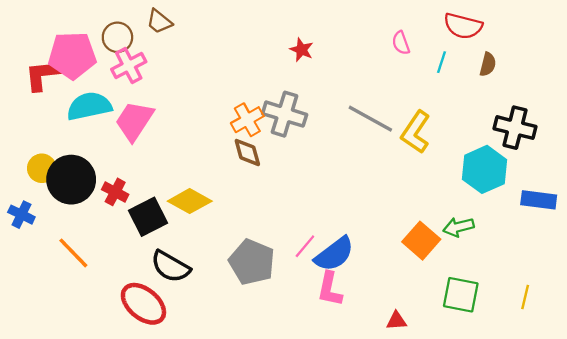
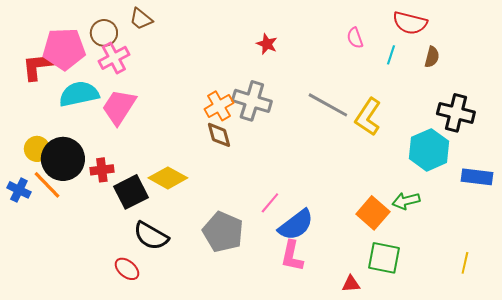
red cross: (115, 192) -> (102, 170), turned -35
pink line: (305, 246) -> (270, 203), moved
orange line: (73, 253) -> (47, 185), moved
green square: (461, 295) -> (384, 258), moved
red ellipse: (143, 304) -> (127, 269), size x0.6

